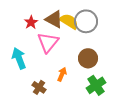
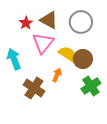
yellow semicircle: (69, 21) -> (68, 54), moved
brown cross: (39, 87) -> (34, 88), size x1.5

